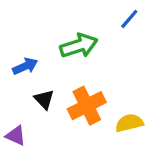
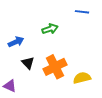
blue line: (129, 19) -> (82, 12), turned 56
green arrow: (79, 46) -> (50, 29), size x0.7

